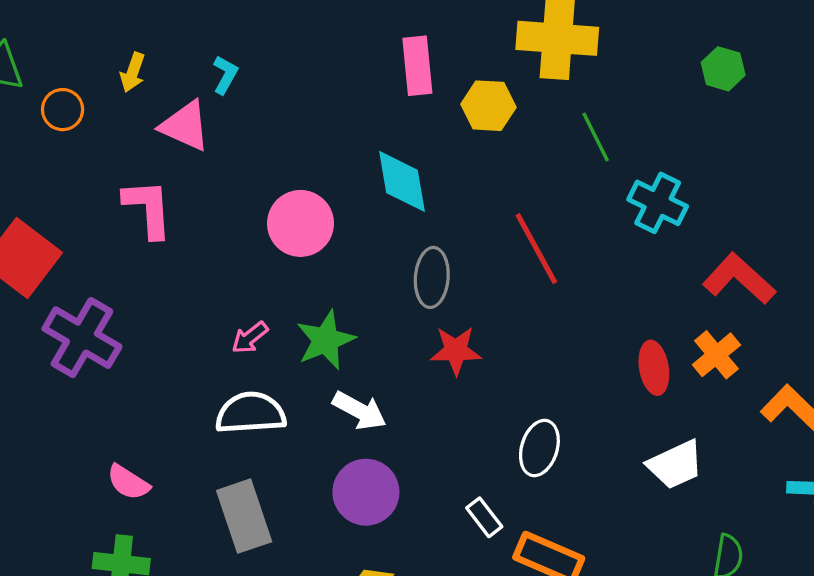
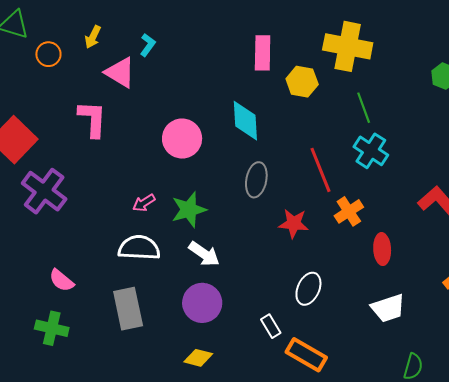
cyan cross: (658, 203) -> (371, 151), moved
red star: (456, 351) -> (294, 223), moved
orange cross: (716, 355) -> (349, 211), moved

